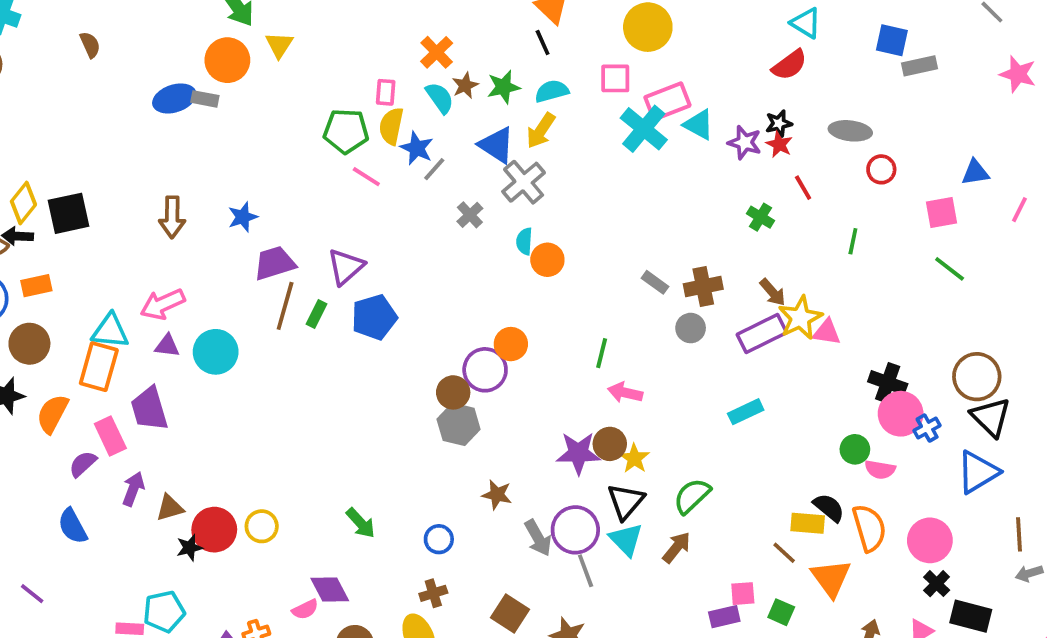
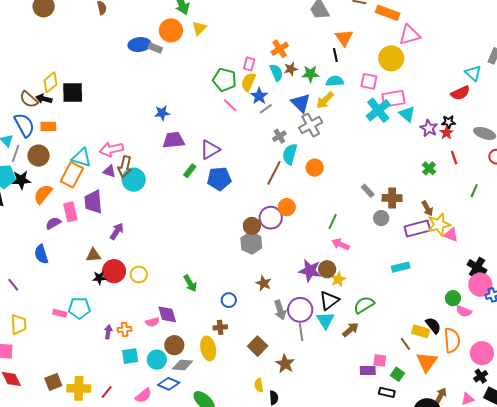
brown arrow: (172, 217) -> (125, 167), moved
cyan semicircle: (524, 241) -> (290, 154), moved, size x1.5
brown line: (285, 306) -> (274, 173), moved
purple arrow: (133, 489) -> (117, 231), moved

